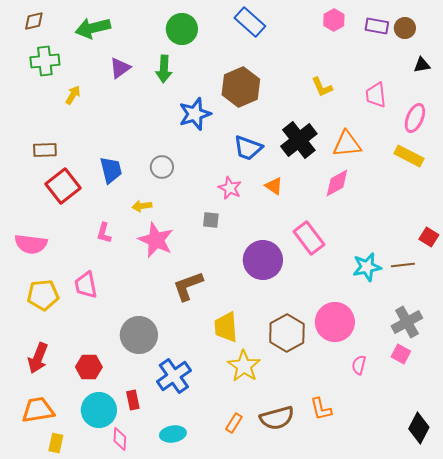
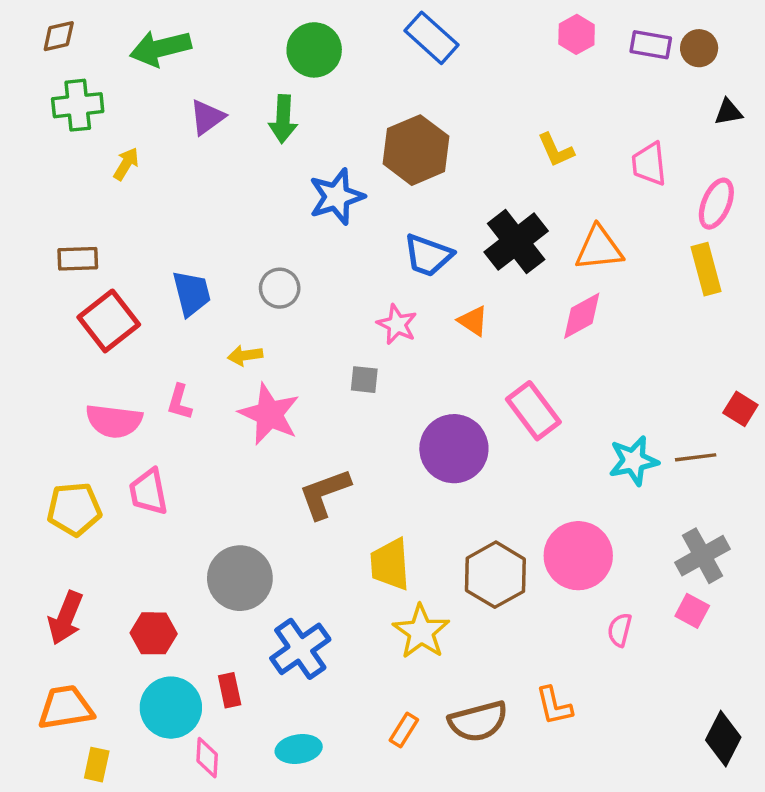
yellow rectangle: (409, 156) -> (706, 269), turned 48
pink semicircle: (31, 244) -> (114, 421), moved

